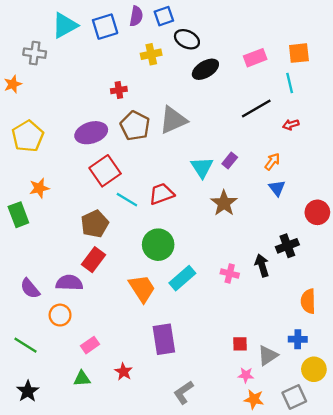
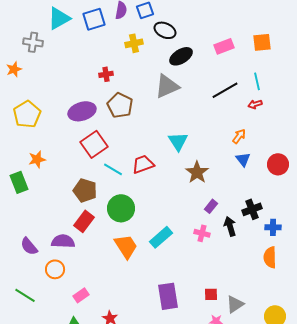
cyan line: (290, 83) -> (257, 81), moved
gray triangle: (173, 120) -> (167, 86), moved
purple rectangle: (230, 160) -> (211, 206), moved
red circle: (317, 212) -> (278, 164), moved
brown pentagon: (95, 224) -> (85, 190), turned -30
green circle: (158, 245) -> (121, 208), moved
purple rectangle: (164, 339) -> (168, 296), moved
blue cross: (298, 339) -> (273, 227), moved

